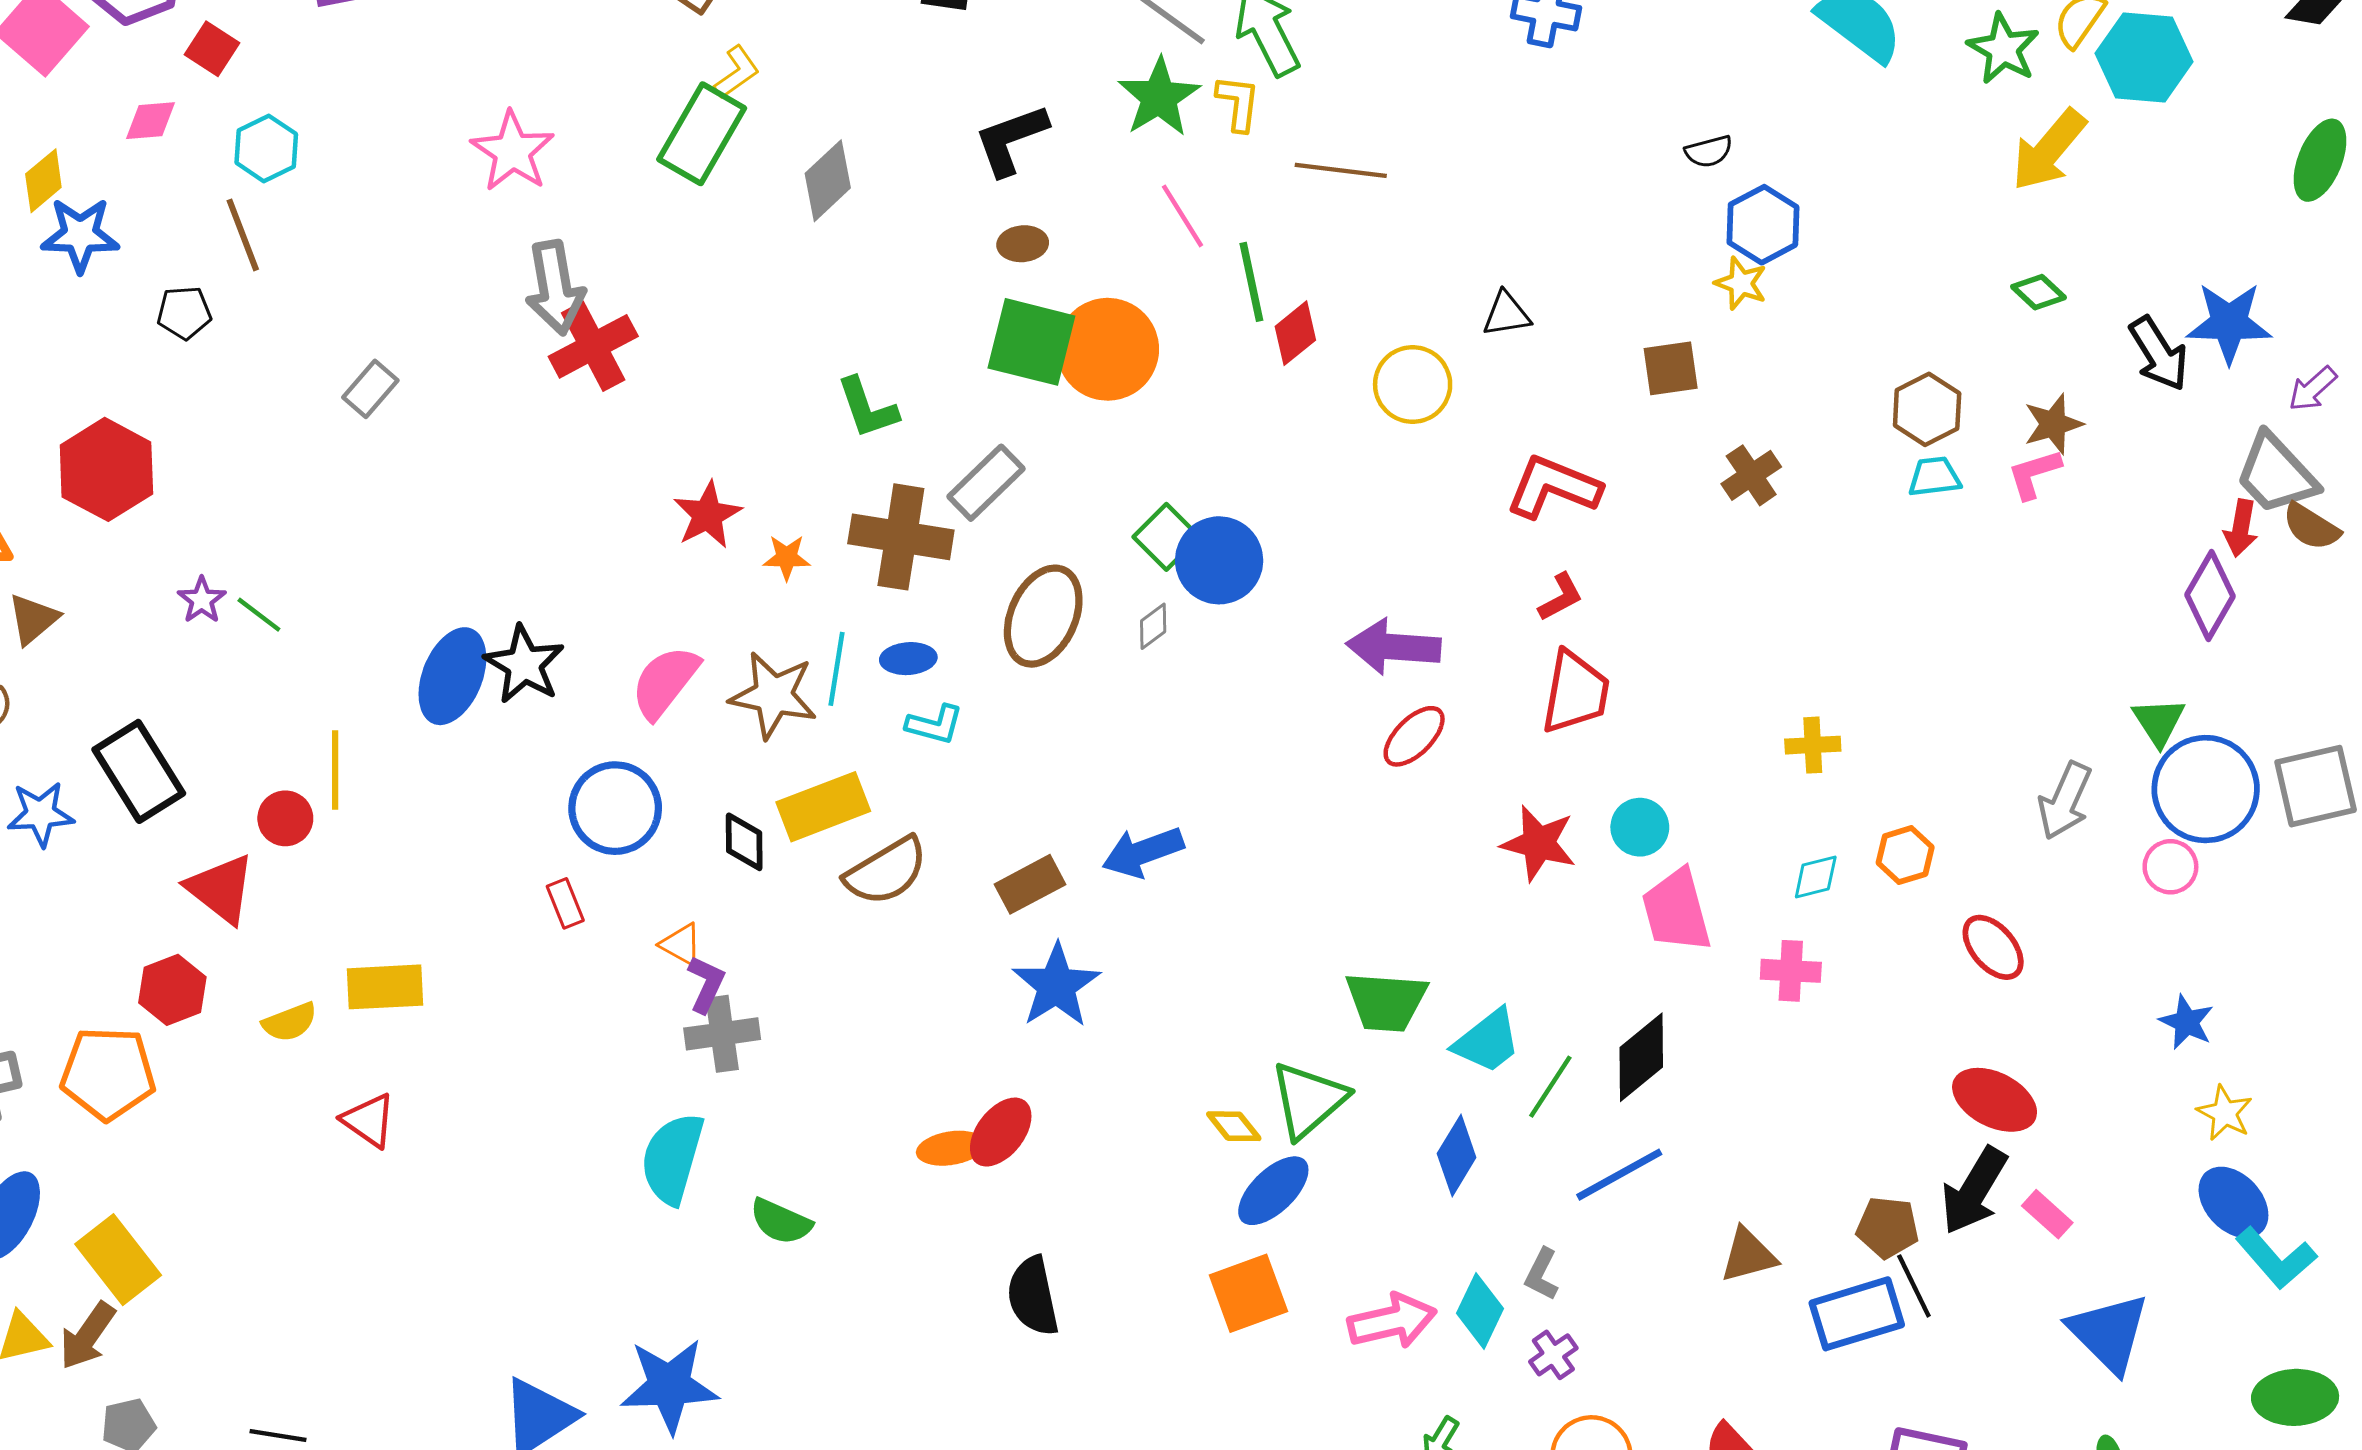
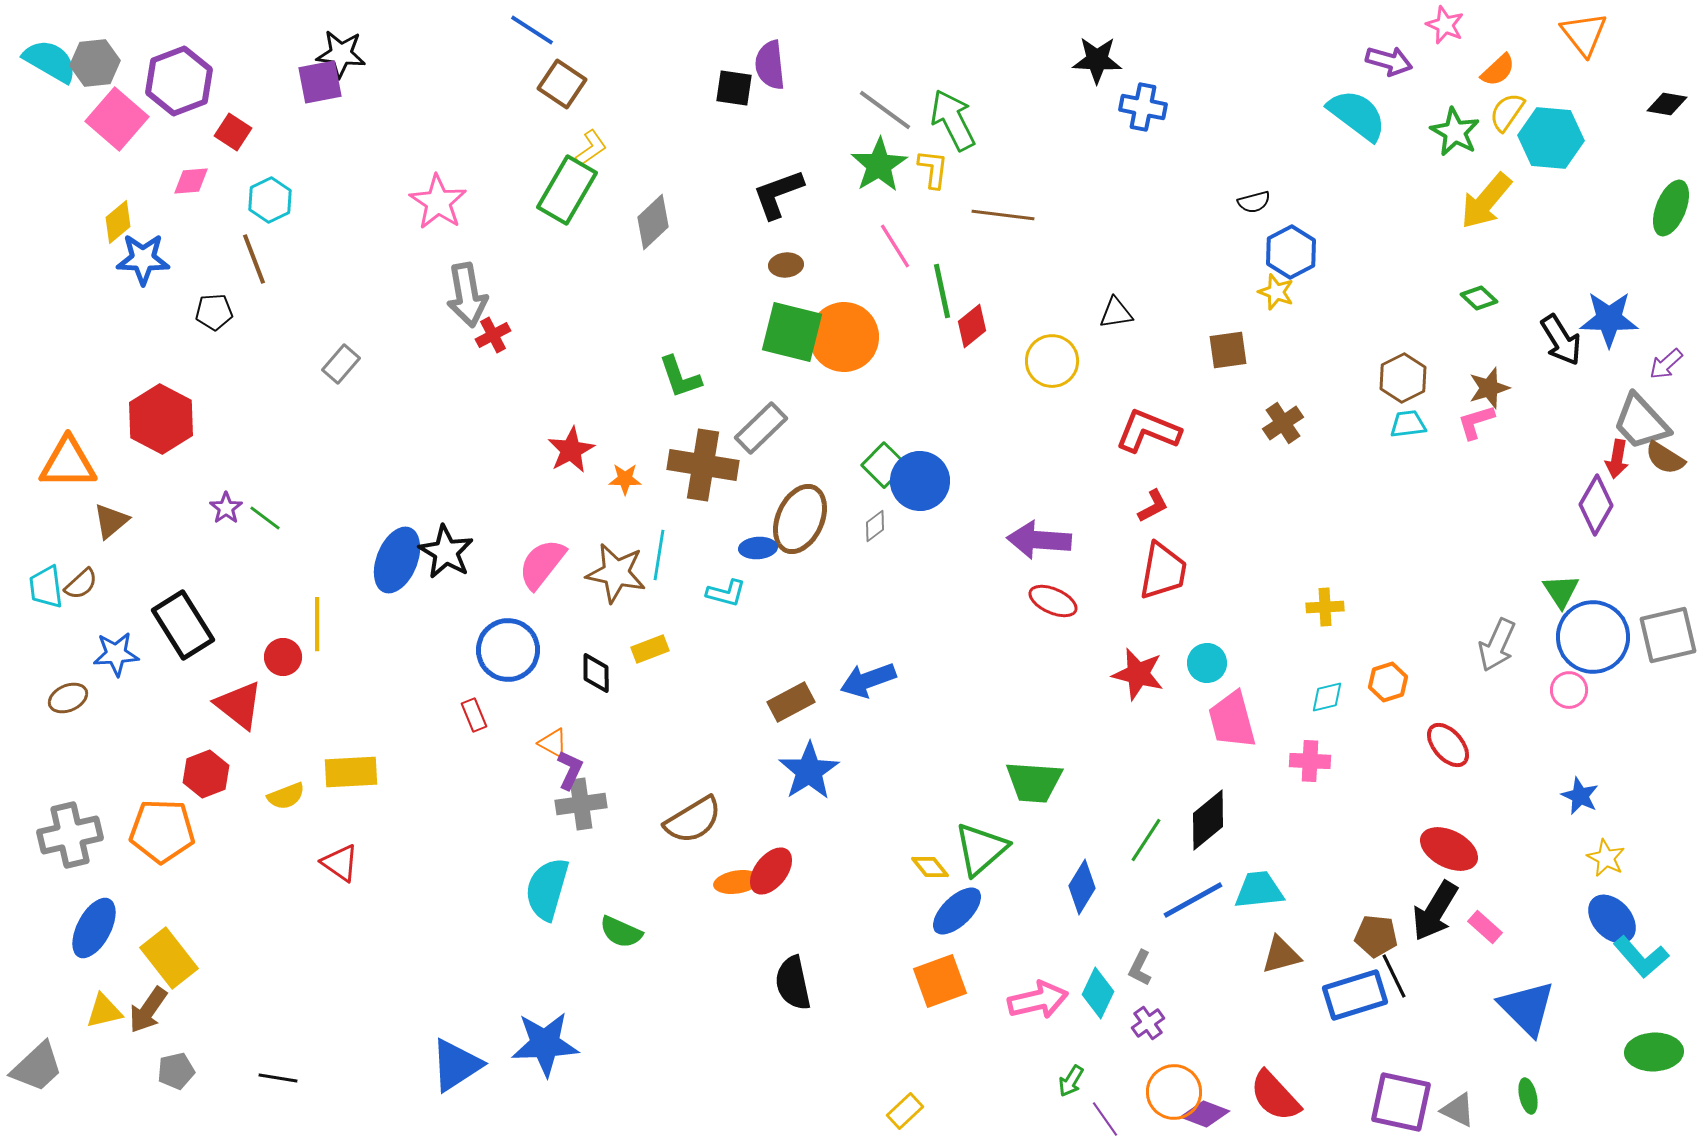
red cross: (593, 346) -> (493, 335), size x0.6
blue ellipse: (908, 659) -> (758, 548), moved
red ellipse: (1414, 736) -> (1053, 601), turned 69
yellow rectangle: (823, 807) -> (650, 649), size x0.6
brown semicircle: (886, 871) -> (693, 820), moved
cyan trapezoid: (1487, 1041) -> (1259, 890), moved, turned -148

